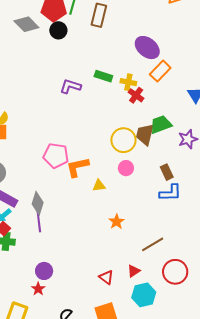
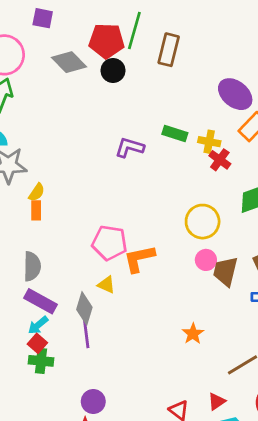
brown trapezoid: (145, 134) -> (225, 271), moved
yellow triangle: (99, 186) -> (106, 285), moved, turned 32

